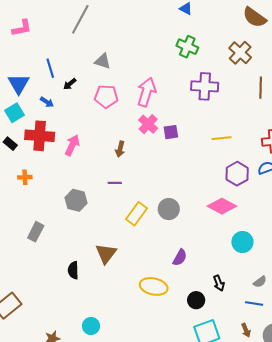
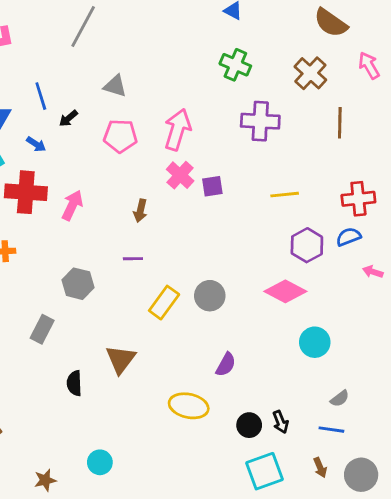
gray rectangle: (36, 232) -> (42, 329), moved
black arrow: (219, 283) -> (281, 422), moved

